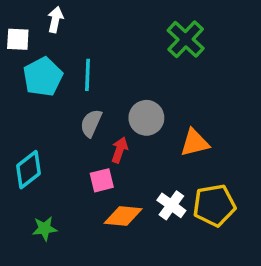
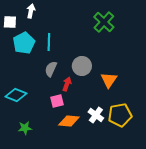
orange triangle: (195, 143) -> (109, 80), turned -42
cyan diamond: (29, 170) -> (16, 95), turned 60

